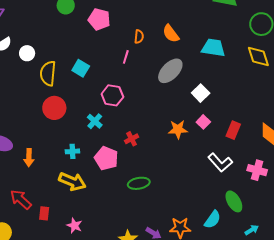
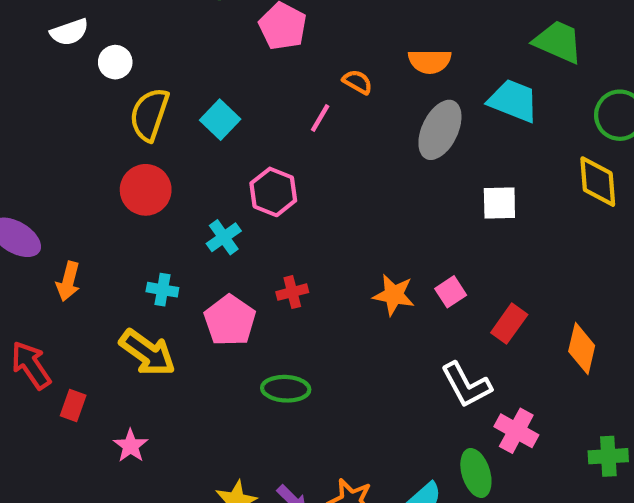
orange semicircle: (171, 34) -> (430, 61), moved, turned -66
orange semicircle: (139, 37) -> (358, 82), turned -80
cyan trapezoid: (213, 48) -> (513, 101), moved
gray ellipse: (170, 71) -> (440, 130), moved, turned -32
white square: (201, 93) -> (499, 203), moved, turned 30
pink cross: (257, 170) -> (516, 431), moved

